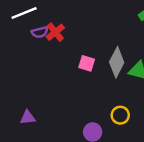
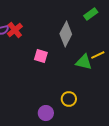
gray diamond: (117, 62) -> (66, 34), moved

